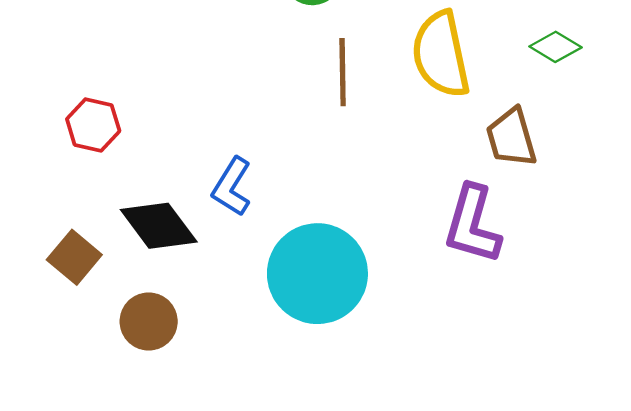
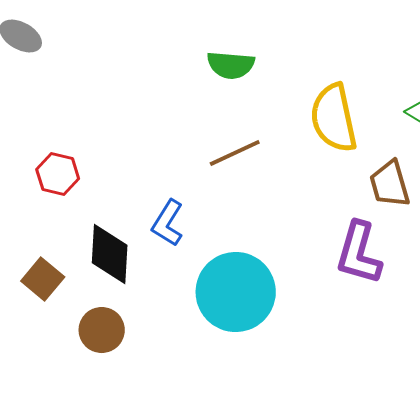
brown line: (343, 72) -> (235, 153), moved, turned 66
black diamond: (159, 226) -> (110, 254), turned 40

